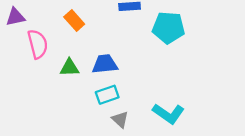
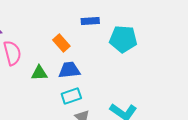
orange rectangle: (74, 20) -> (61, 43), moved

